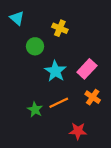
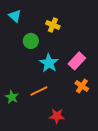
orange line: (59, 103) -> (39, 91), moved
green star: (35, 110) -> (12, 97), moved
red star: (78, 131) -> (57, 116), moved

